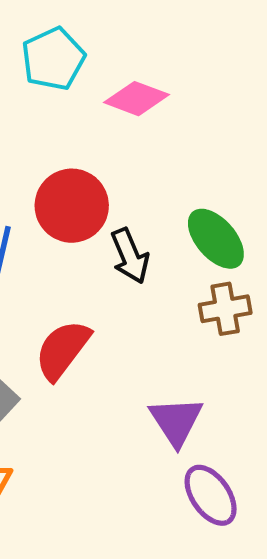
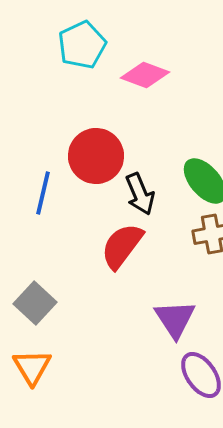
red semicircle: (62, 350) -> (122, 246), moved

